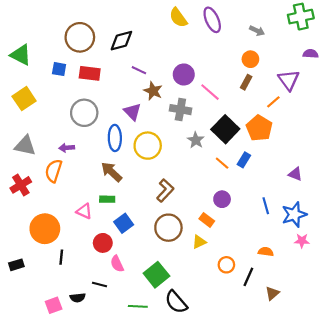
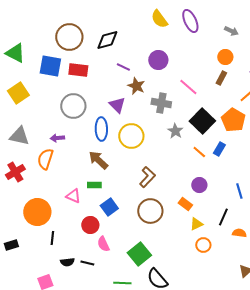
blue square: (59, 69) -> (50, 66), size x1.6
purple circle: (184, 75) -> (158, 60), moved
yellow triangle: (199, 242) -> (196, 224), moved
black line: (248, 277) -> (223, 217), moved
black semicircle: (78, 298) -> (67, 262), moved

